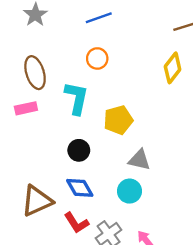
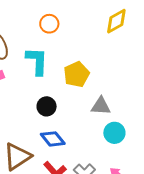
yellow diamond: (173, 68) -> (116, 21), turned 32
cyan circle: (129, 191) -> (114, 133), moved

